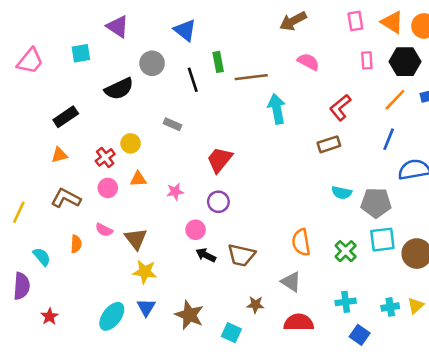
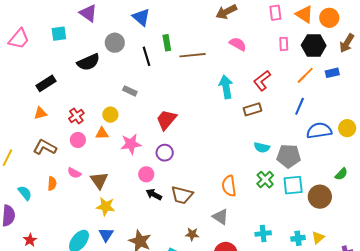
cyan arrow: (277, 109) -> (226, 87), moved
yellow circle: (131, 143) -> (110, 115), moved
pink star: (175, 192) -> (131, 144), size x1.5
green cross: (346, 251) -> (265, 180), moved

